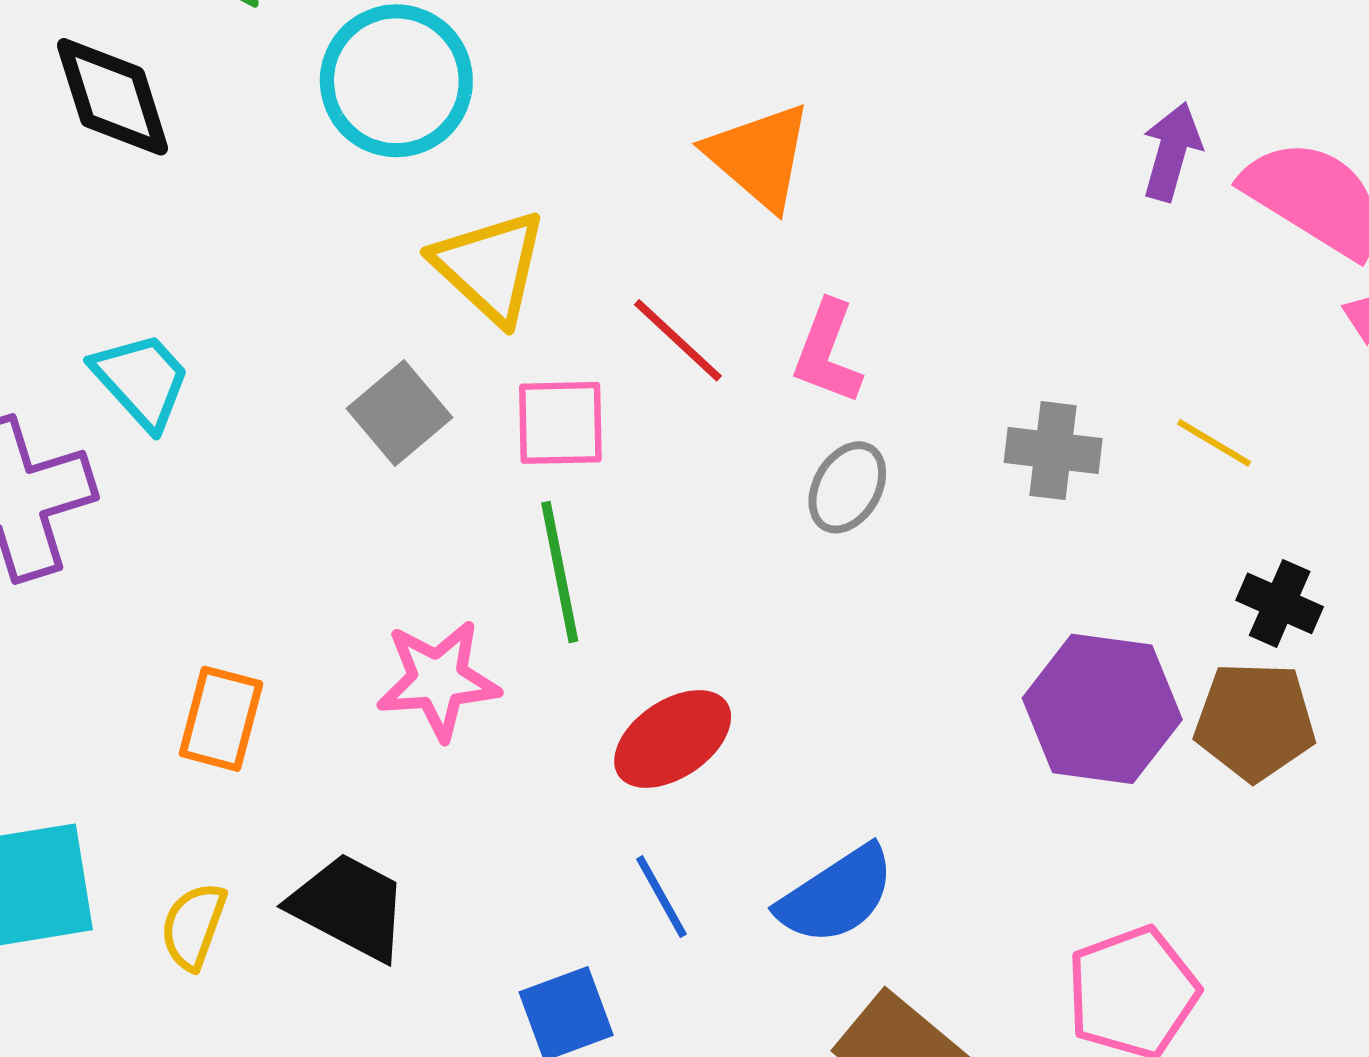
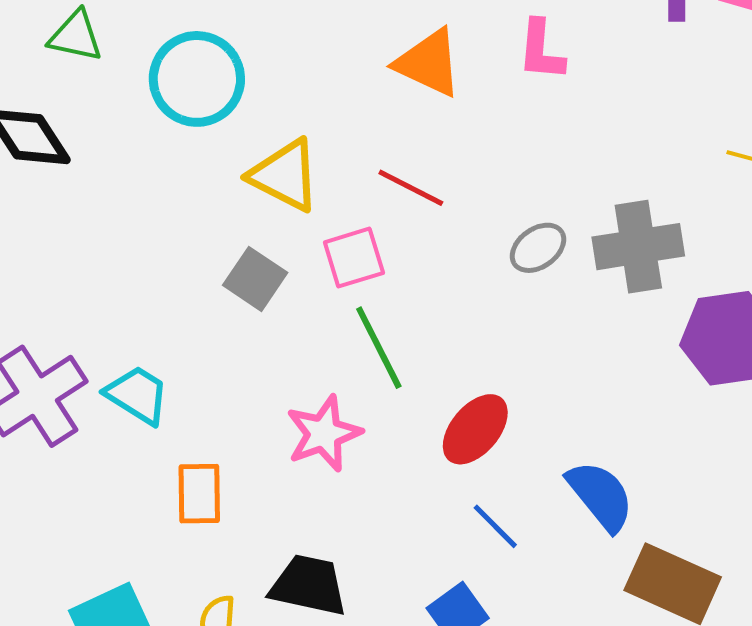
pink L-shape: (827, 352) -> (541, 50), moved
cyan trapezoid: (141, 380) -> (137, 395), moved
gray cross: (1053, 451) -> (638, 247), moved, size x1.5
gray ellipse: (847, 487) -> (538, 248), turned 40
blue semicircle: (836, 895) -> (601, 496), turned -80

